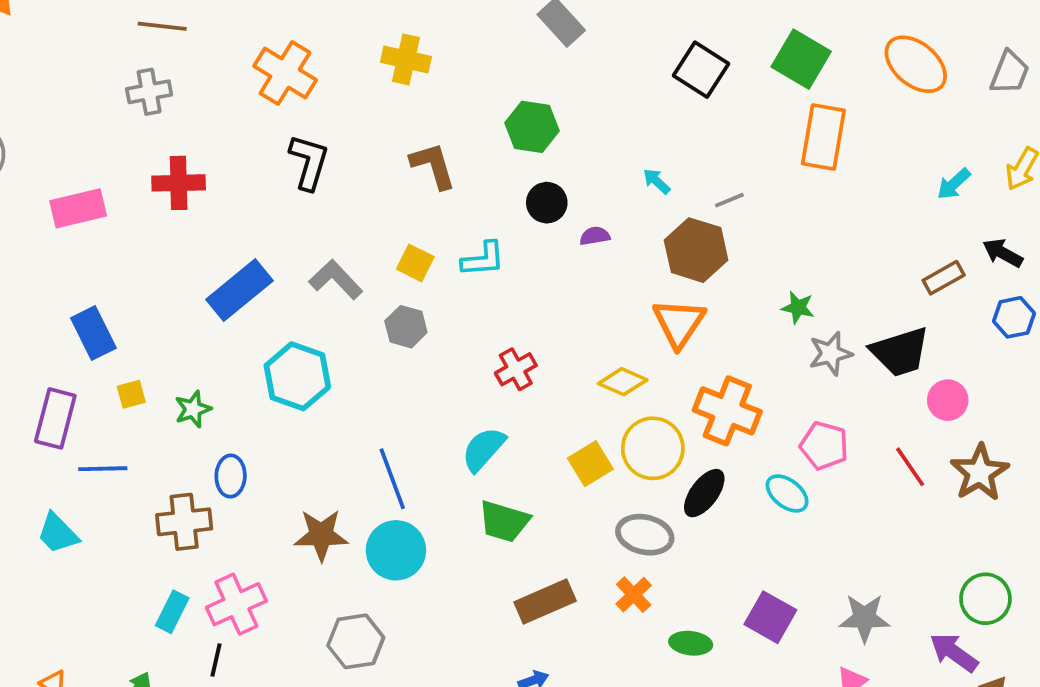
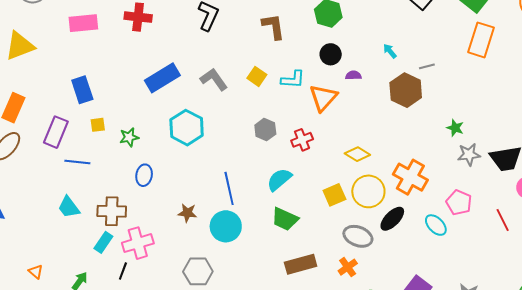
orange triangle: (679, 323) -> (323, 98), moved
gray hexagon: (406, 327) -> (265, 130), moved
brown cross: (184, 522) -> (112, 211), moved
cyan trapezoid: (58, 533) -> (69, 207), moved
brown star: (321, 535) -> (187, 213), size x0.7

